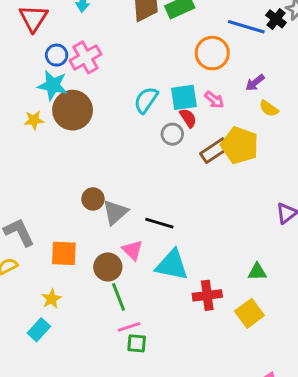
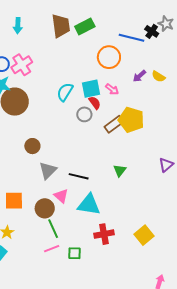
yellow semicircle: (269, 108) -> (158, 77), moved
brown circle: (93, 199) -> (32, 146), moved
green triangle: (257, 272) -> (120, 170), moved, turned -48
red cross: (207, 295) -> (104, 234), moved
pink line: (129, 327) -> (52, 249), moved
green square: (137, 343) -> (74, 253), moved

